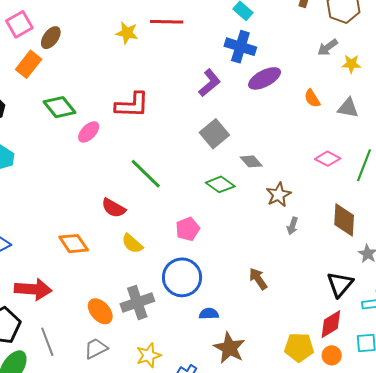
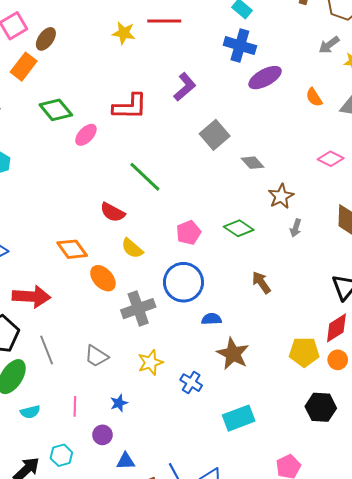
purple L-shape: (210, 83) -> (185, 87), moved
green diamond: (220, 184) -> (239, 228), moved
orange ellipse: (100, 311) -> (103, 278), moved
gray trapezoid: (96, 348) -> (96, 356), turned -120

